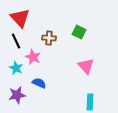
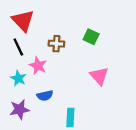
blue semicircle: (39, 83) -> (45, 96), turned 144
cyan rectangle: (90, 102) -> (70, 118), moved

